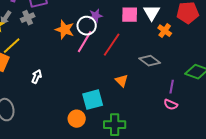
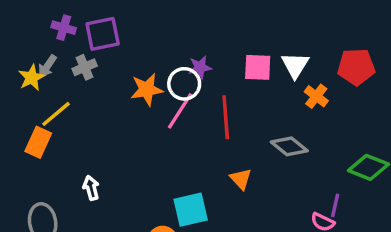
orange star: (65, 30) -> (147, 89), turned -30
red line: (112, 45) -> (226, 117), turned -40
white arrow: (37, 77) -> (91, 188), moved, turned -40
purple line: (172, 87) -> (335, 205), moved

